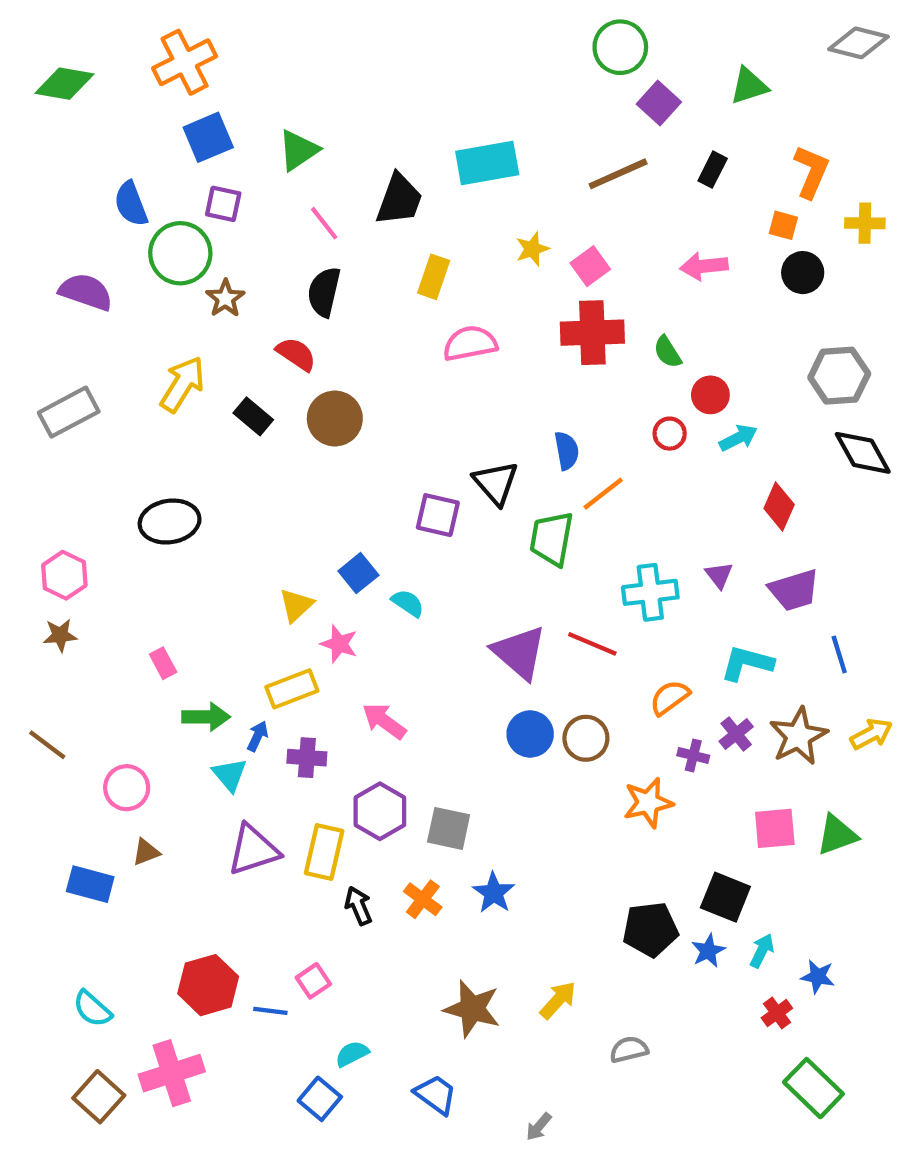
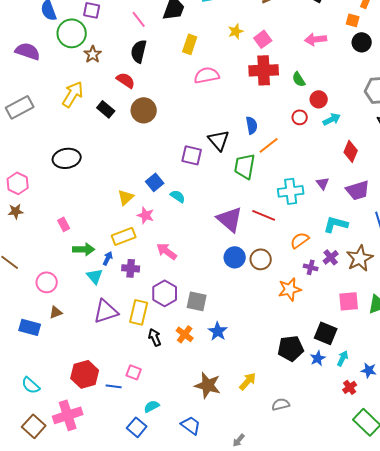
pink square: (313, 981) -> (134, 372), turned -35

